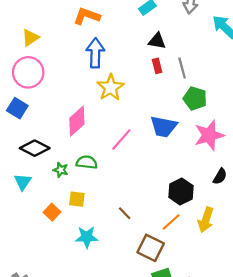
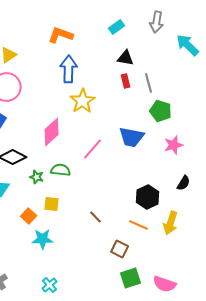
pink star: (209, 135) -> (174, 145), size x0.7
orange line: (171, 222) -> (139, 225), turned 66
cyan star: (87, 237) -> (43, 239), moved
brown square: (151, 248) -> (120, 249), size x0.7

